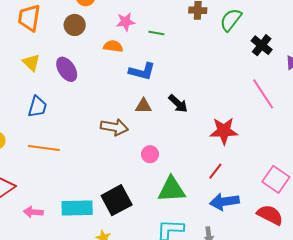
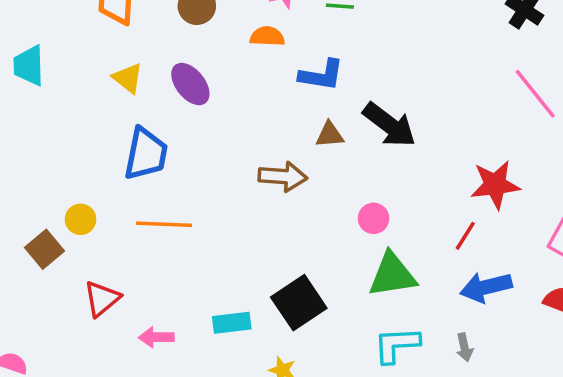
black arrow: (178, 104) -> (389, 125), size x1.5
blue trapezoid: (37, 107) -> (146, 154), size x1.4
red star: (224, 131) -> (495, 185), moved
pink circle: (150, 154) -> (374, 218), moved
cyan rectangle: (77, 208) -> (232, 323), size x0.7

